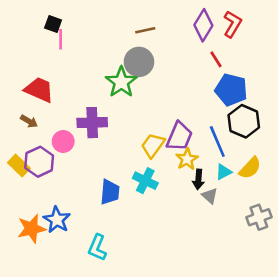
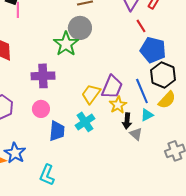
pink circle: (63, 141) -> (41, 109), moved
yellow semicircle: (250, 168) -> (167, 100), moved
cyan cross: (145, 181) -> (85, 122), turned 30

